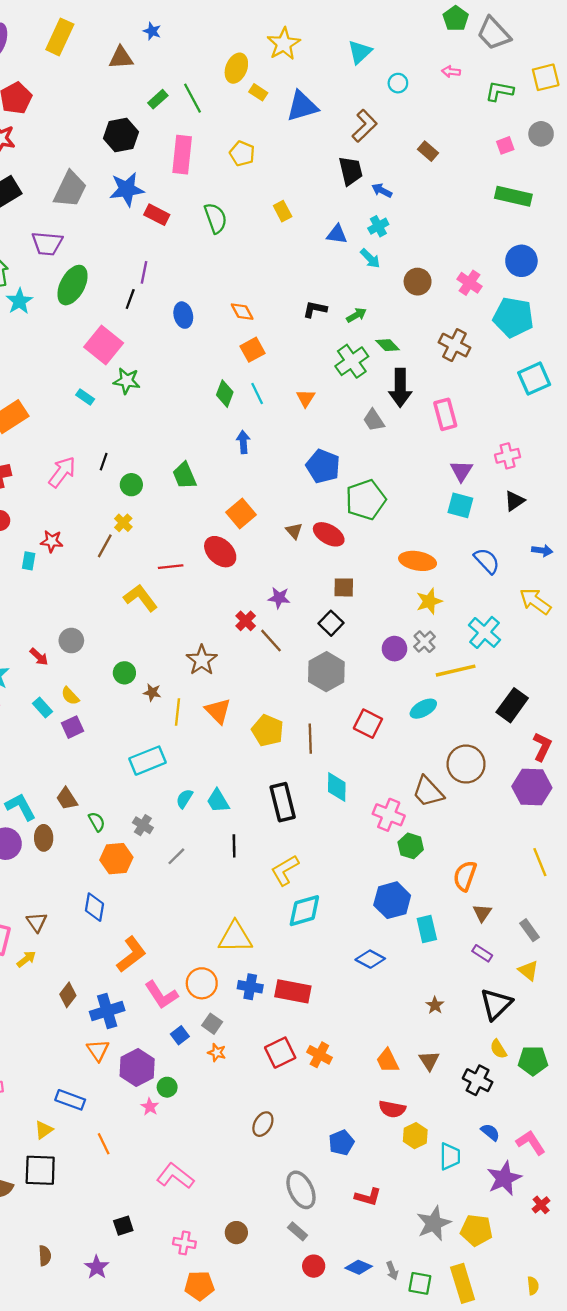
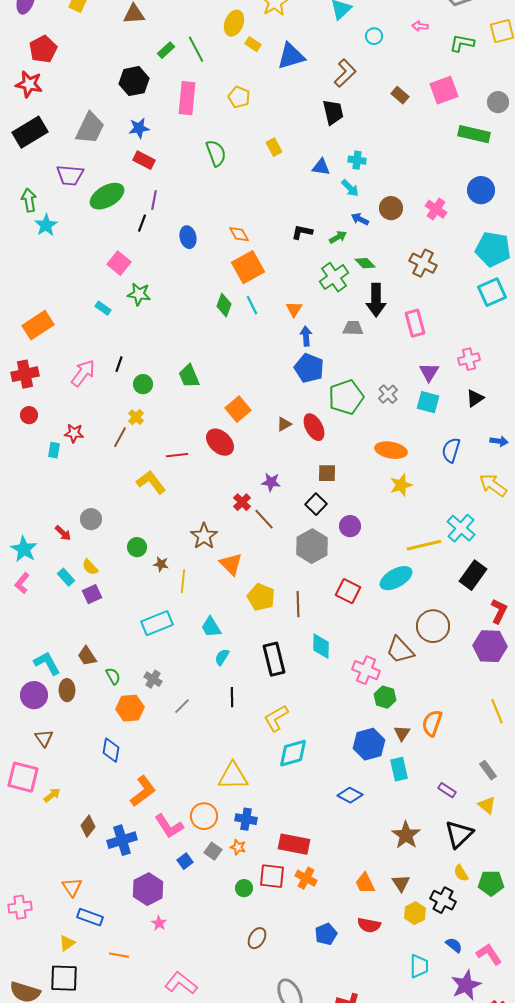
gray circle: (541, 134) -> (498, 102), moved
pink square: (505, 145) -> (444, 90), moved, size x1.8
blue star: (127, 189) -> (139, 128), size x0.7
blue arrow: (382, 190) -> (360, 219), moved
red rectangle: (157, 215) -> (144, 160), moved
cyan cross: (378, 226) -> (357, 160), turned 36
green ellipse: (72, 285) -> (107, 196), moved, turned 32
cyan pentagon: (513, 317) -> (493, 249), moved
pink square: (104, 345) -> (119, 263), size x0.7
orange square: (253, 350) -> (248, 267), size x1.5
gray trapezoid: (374, 420) -> (353, 328), turned 125
blue arrow: (243, 442) -> (306, 336), moved
brown triangle: (294, 531) -> (284, 424), turned 42
red ellipse: (329, 534) -> (314, 427), turned 32
blue semicircle: (487, 561) -> (451, 450), turned -120
cyan cross: (484, 632) -> (461, 528), moved
gray cross: (424, 642) -> (388, 394), moved
purple circle: (394, 649) -> (350, 526), moved
cyan ellipse: (423, 709) -> (396, 578), size x1.4
orange triangle: (218, 711) -> (231, 564), moved
cyan semicircle: (184, 799) -> (222, 657), moved
cyan trapezoid: (218, 801) -> (211, 627), moved
brown triangle: (482, 913) -> (402, 733), moved
brown triangle: (37, 922) -> (44, 738), moved
red rectangle: (293, 991) -> (294, 844), moved
brown star: (435, 1005) -> (406, 835), size x1.8
orange triangle: (98, 1050) -> (72, 887), moved
orange star: (217, 1053) -> (238, 847), moved
red square: (280, 1053) -> (272, 876), turned 32
green circle: (167, 1087) -> (244, 888), moved
yellow hexagon: (415, 1136) -> (415, 913), moved
blue pentagon: (341, 1143) -> (326, 934), moved
orange line: (104, 1144) -> (119, 955), turned -54

